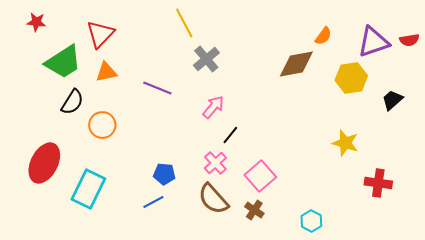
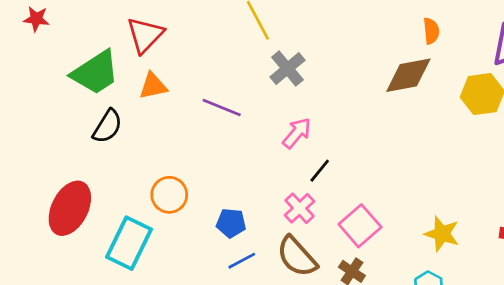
red star: (36, 22) -> (36, 19), moved
orange semicircle: (323, 36) -> (431, 31), moved, turned -42
orange circle: (102, 125) -> (169, 195), moved
yellow star: (345, 143) -> (442, 234), moved
blue line: (153, 202) -> (242, 261), moved

